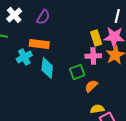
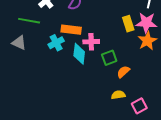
pink cross: (93, 56) -> (91, 42), moved
yellow semicircle: (97, 109) -> (118, 95), moved

